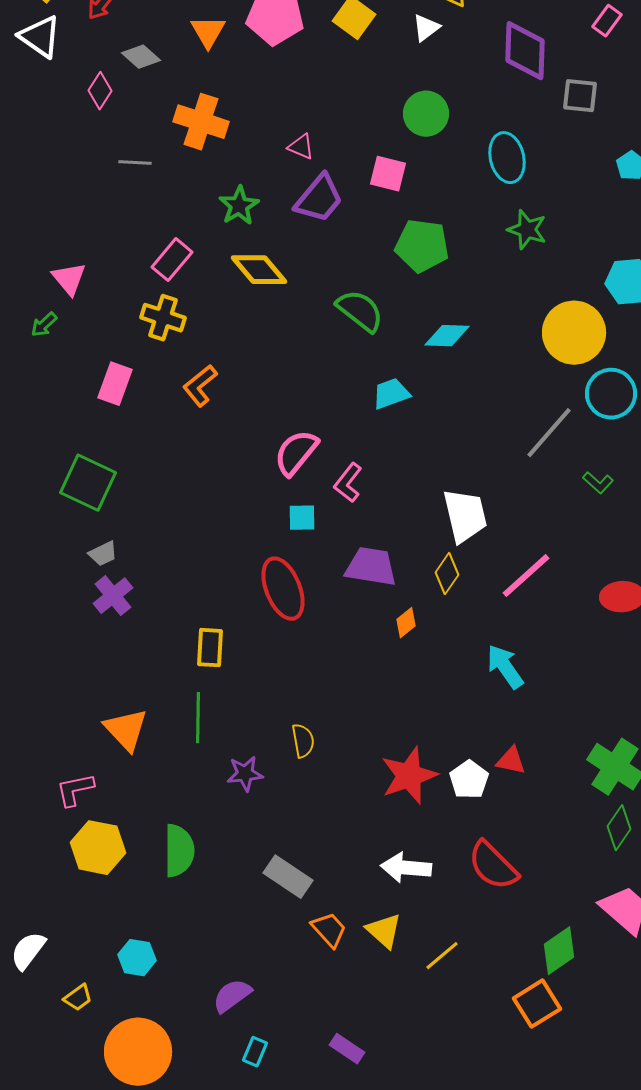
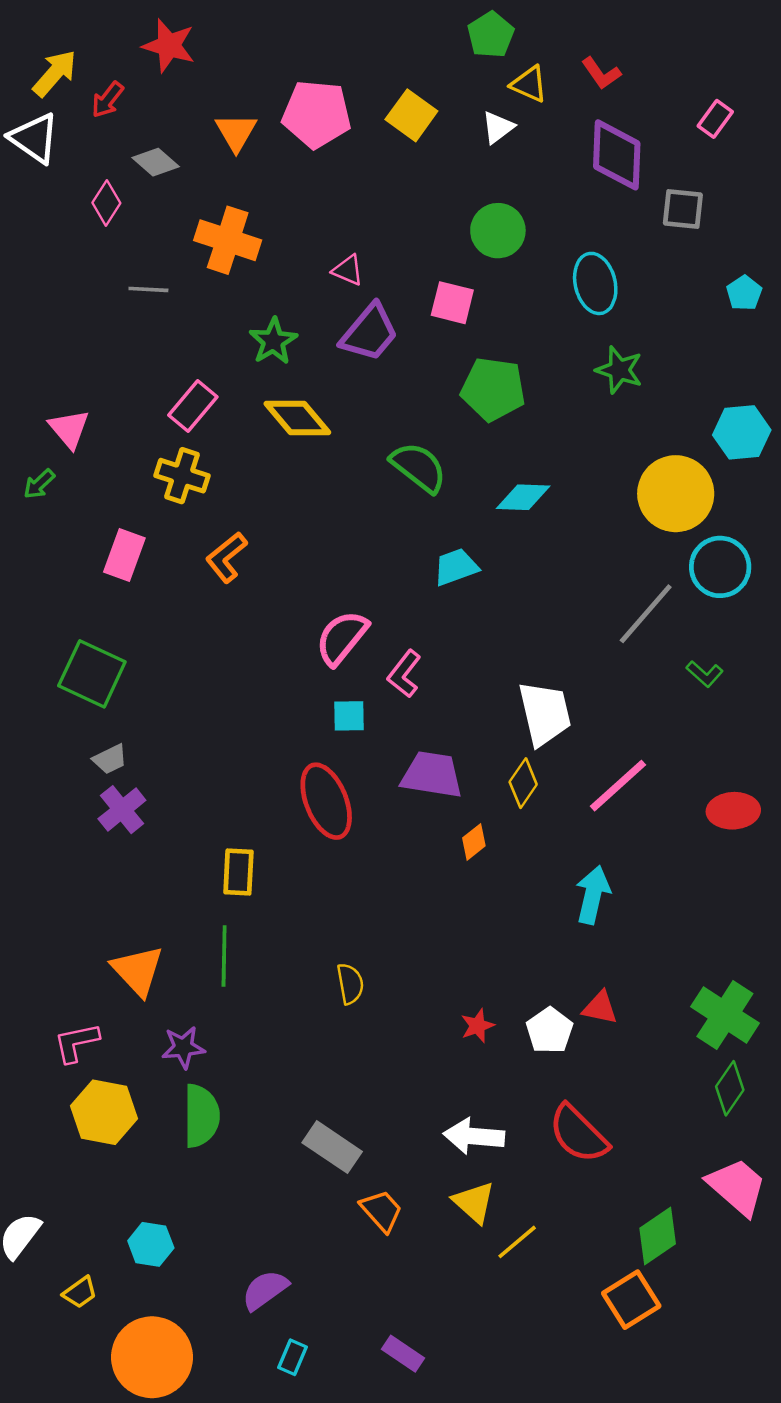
cyan arrow: (505, 667) -> (593, 895), turned 48
purple star: (245, 774) -> (183, 1047), moved
red star: (409, 776) -> (477, 1026), size x0.5
yellow triangle: (384, 931) -> (474, 1202), moved

